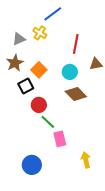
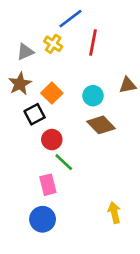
red line: (76, 44) -> (93, 43), moved
pink rectangle: (60, 139) -> (48, 185), moved

